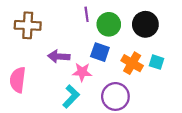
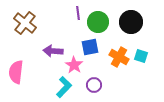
brown cross: (28, 25) -> (25, 23), turned 35
blue square: (100, 52) -> (90, 47), turned -30
pink star: (82, 72) -> (74, 65), turned 30
purple circle: (115, 96) -> (94, 85), moved, size x0.6

